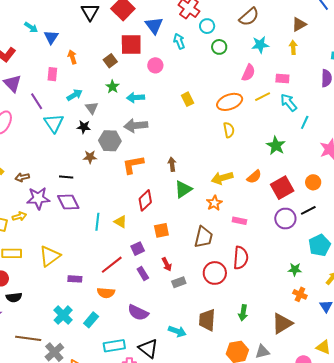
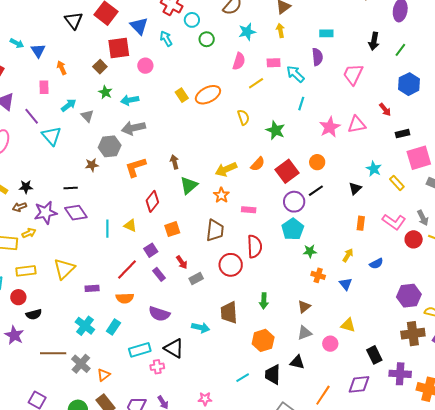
orange ellipse: (230, 102) -> (208, 95), moved
cyan arrow: (289, 102) -> (295, 74), moved
black star: (84, 127) -> (26, 187), moved
yellow semicircle: (229, 130) -> (243, 117), moved
brown arrow: (22, 177) -> (19, 207), moved
cyan pentagon: (320, 245) -> (293, 229), moved
brown triangle: (282, 324) -> (304, 307), size x0.6
gray triangle: (262, 352) -> (305, 333), moved

